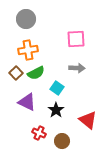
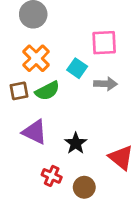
orange cross: (28, 50) -> (36, 58), turned -36
brown square: (16, 73) -> (19, 91), turned 32
cyan square: (57, 88) -> (77, 68), moved

